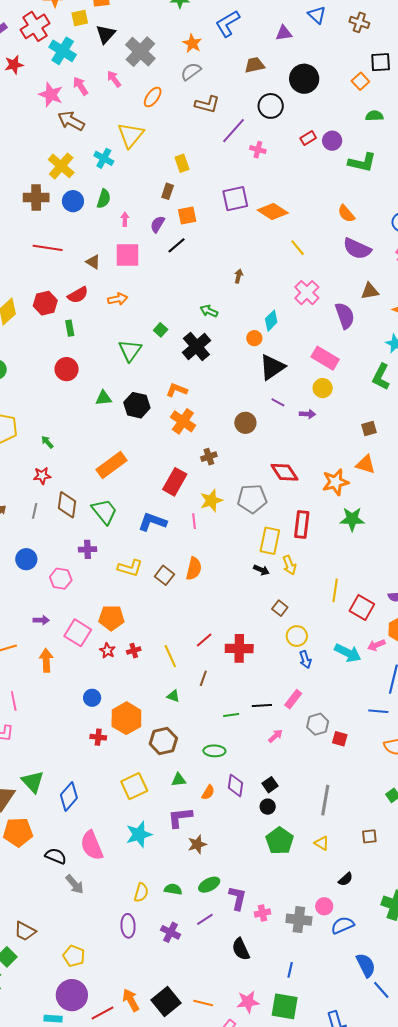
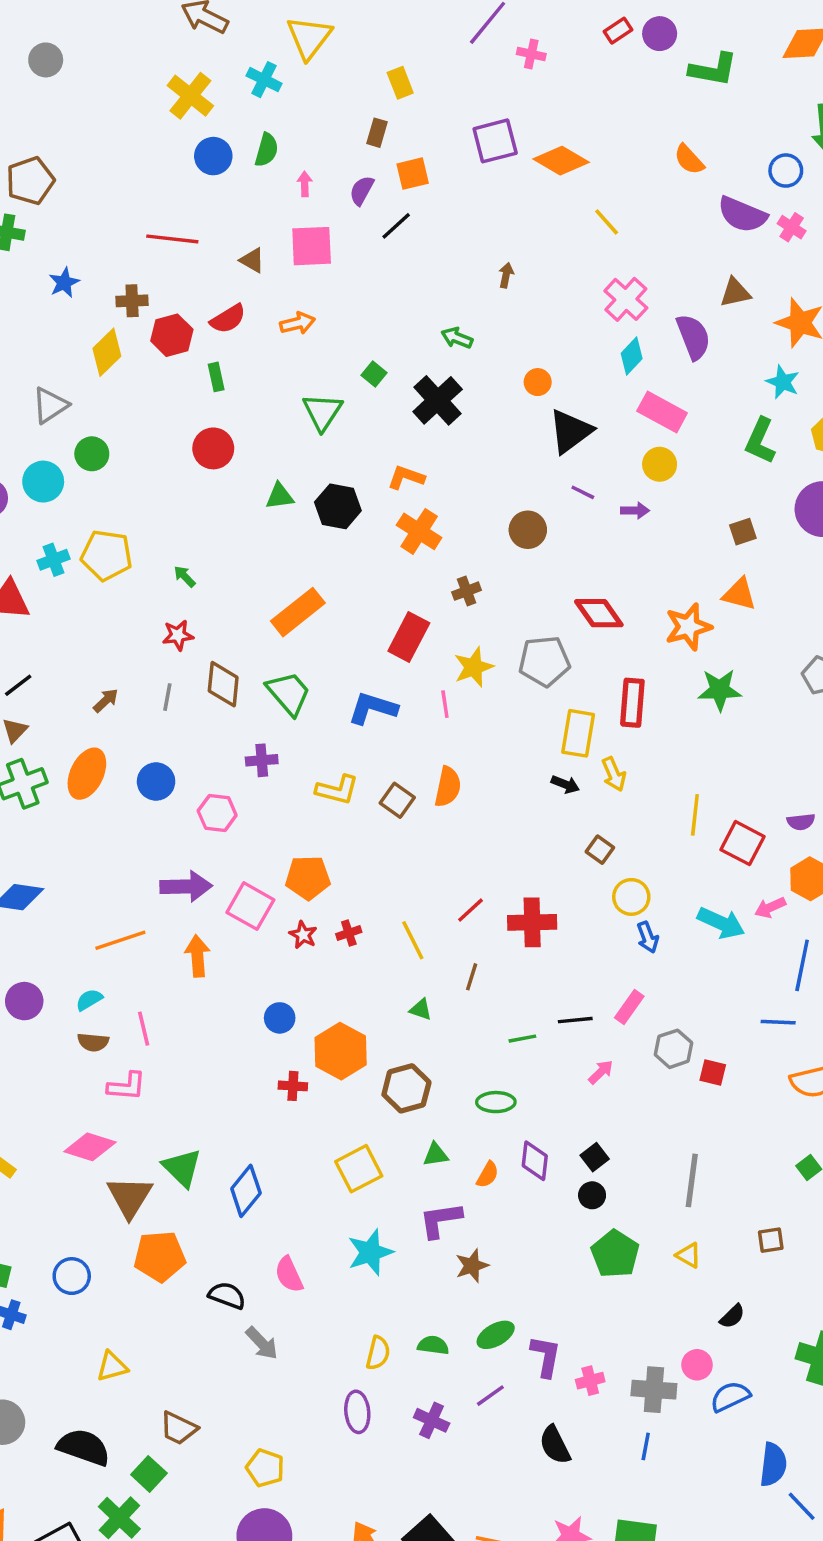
brown cross: (36, 198) -> (132, 301), moved, size x0.7
purple semicircle: (357, 249) -> (742, 215), moved
cyan diamond: (271, 321) -> (632, 356), moved
purple arrow: (41, 620) -> (186, 886), size x1.8
pink semicircle: (92, 845) -> (289, 1275), size x0.7
blue semicircle: (366, 965) -> (773, 1465), turned 35
blue line: (290, 970) -> (646, 1446), moved

